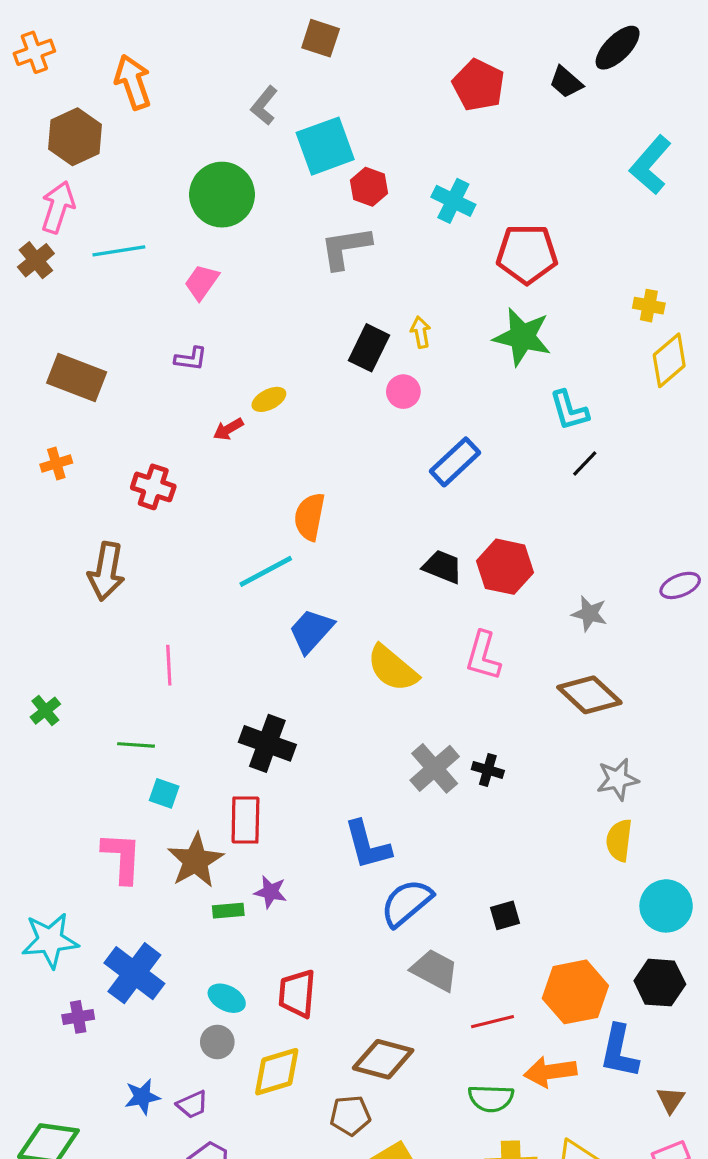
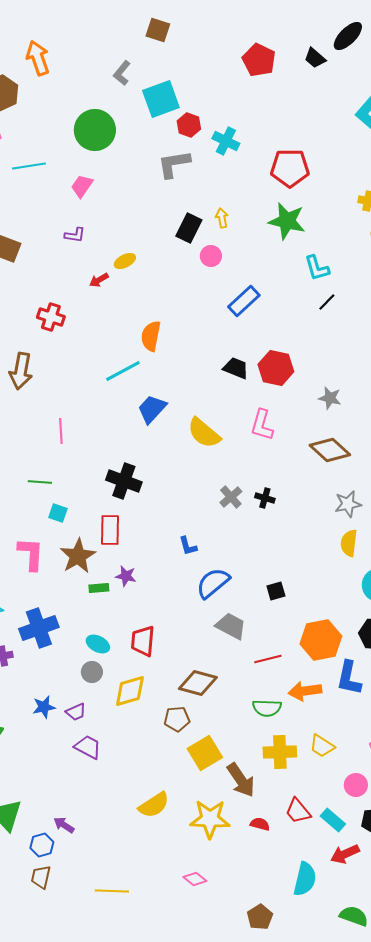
cyan cross: (453, 201) -> (226, 141), moved
gray cross: (435, 768) -> (231, 497), size x0.7
blue L-shape: (367, 845) -> (188, 546), size x0.6
blue cross: (134, 973) -> (39, 628), turned 33

